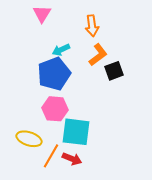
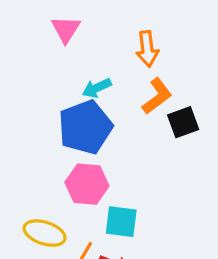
cyan square: (76, 132) -> (121, 222), size x0.7

